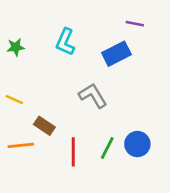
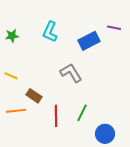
purple line: (135, 24) -> (114, 28), moved
blue circle: (137, 144) -> (105, 134), moved

